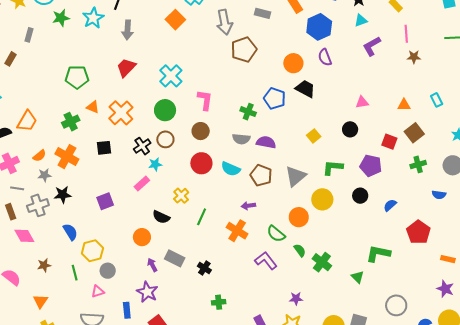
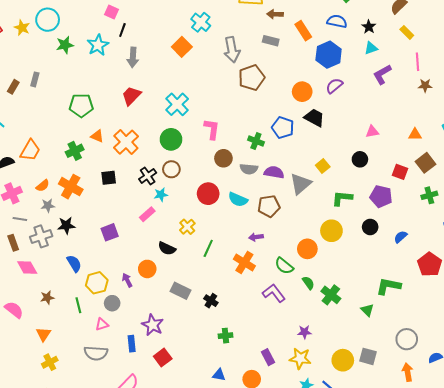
gray rectangle: (29, 35) -> (35, 79), moved
purple semicircle: (325, 57) -> (334, 86), turned 72
brown circle: (201, 131) -> (223, 158), moved
brown pentagon: (261, 175) -> (269, 206), turned -30
gray triangle: (296, 176) -> (301, 184), moved
purple arrow: (152, 265) -> (127, 280), moved

